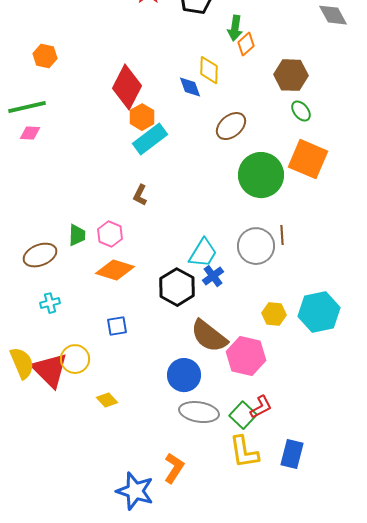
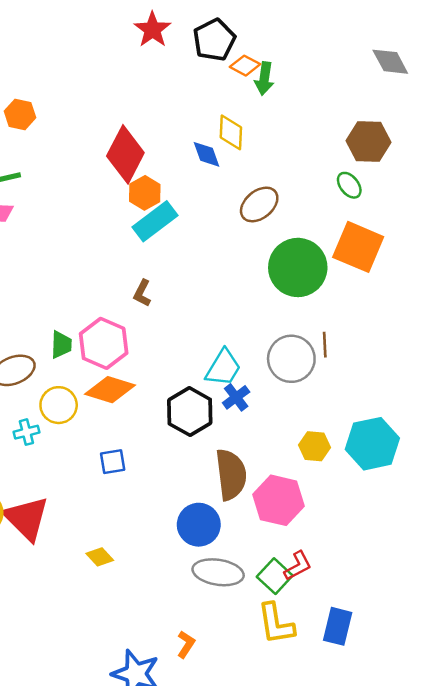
orange diamond: (246, 44) -> (245, 66), moved, turned 70
brown hexagon: (291, 75) -> (369, 141), moved
pink hexagon: (110, 234) -> (104, 343), size x1.5
brown semicircle: (209, 336) -> (231, 475), turned -135
yellow circle: (75, 359) -> (59, 405), moved
orange L-shape: (174, 468) -> (186, 644), size x0.7

